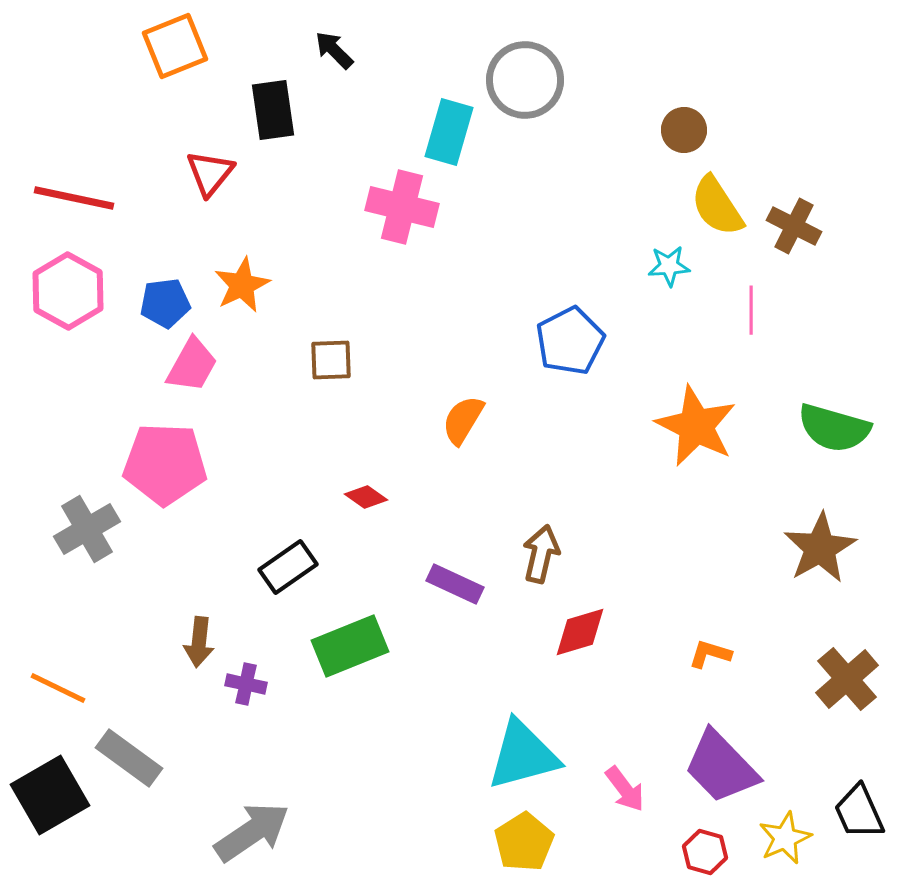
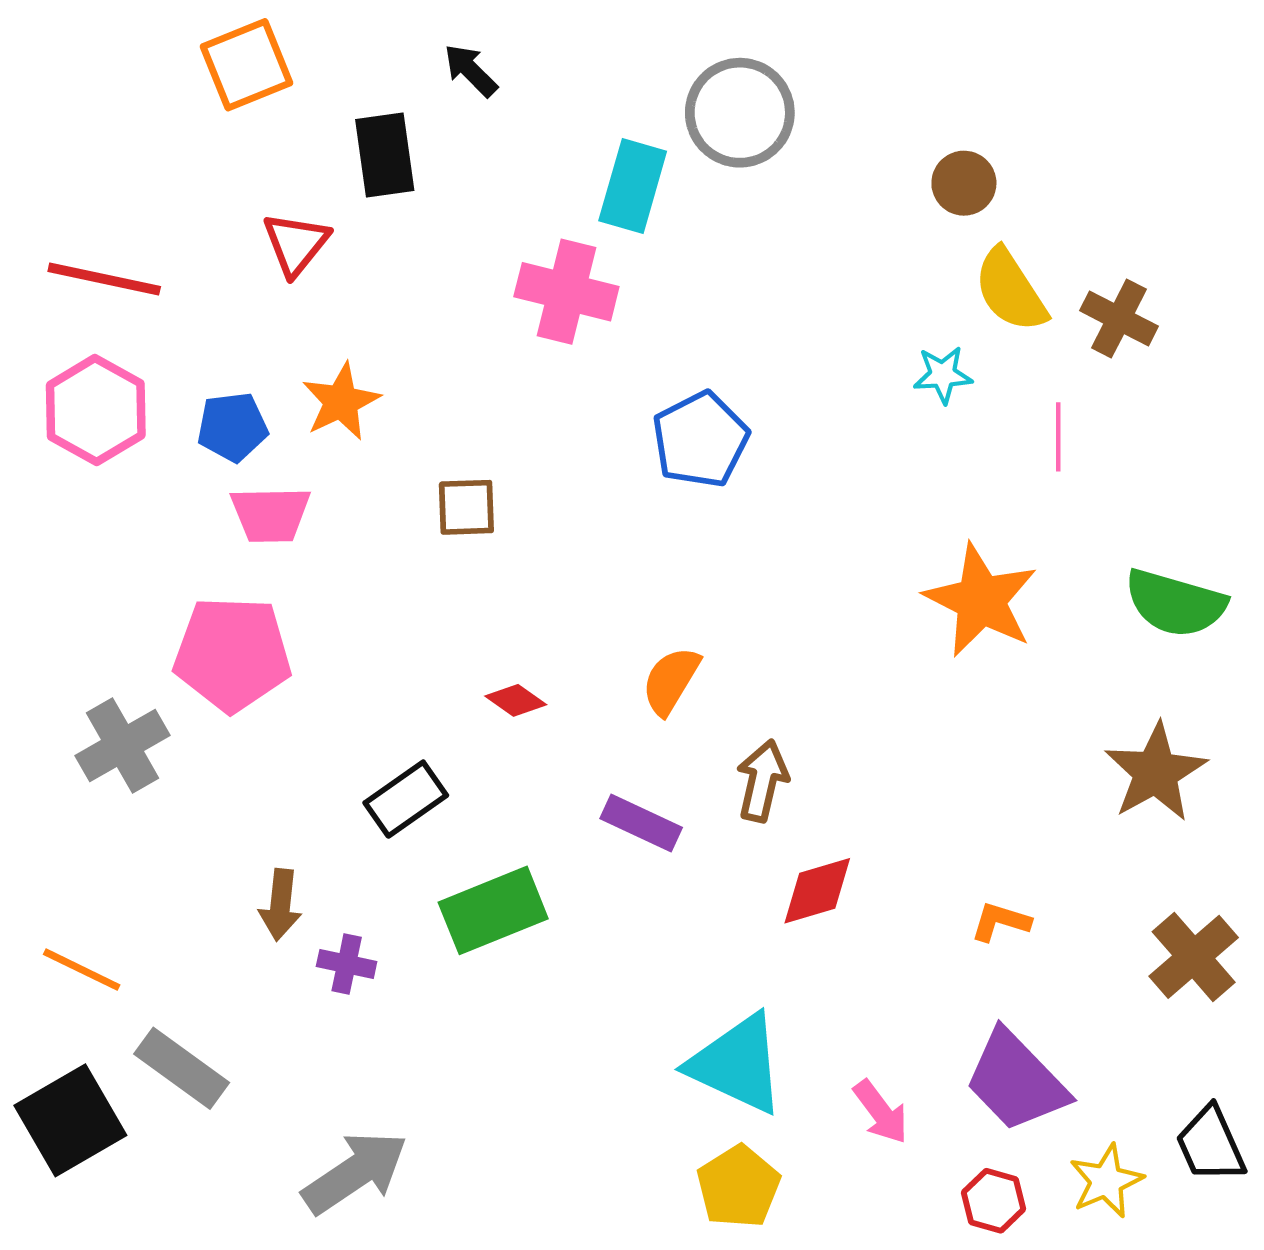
blue pentagon: (570, 341) -> (700, 440), moved
pink trapezoid: (192, 365) -> (270, 514), turned 60
orange semicircle: (463, 420) -> (671, 681), moved
cyan triangle: (523, 755) -> (737, 1064), turned 40

